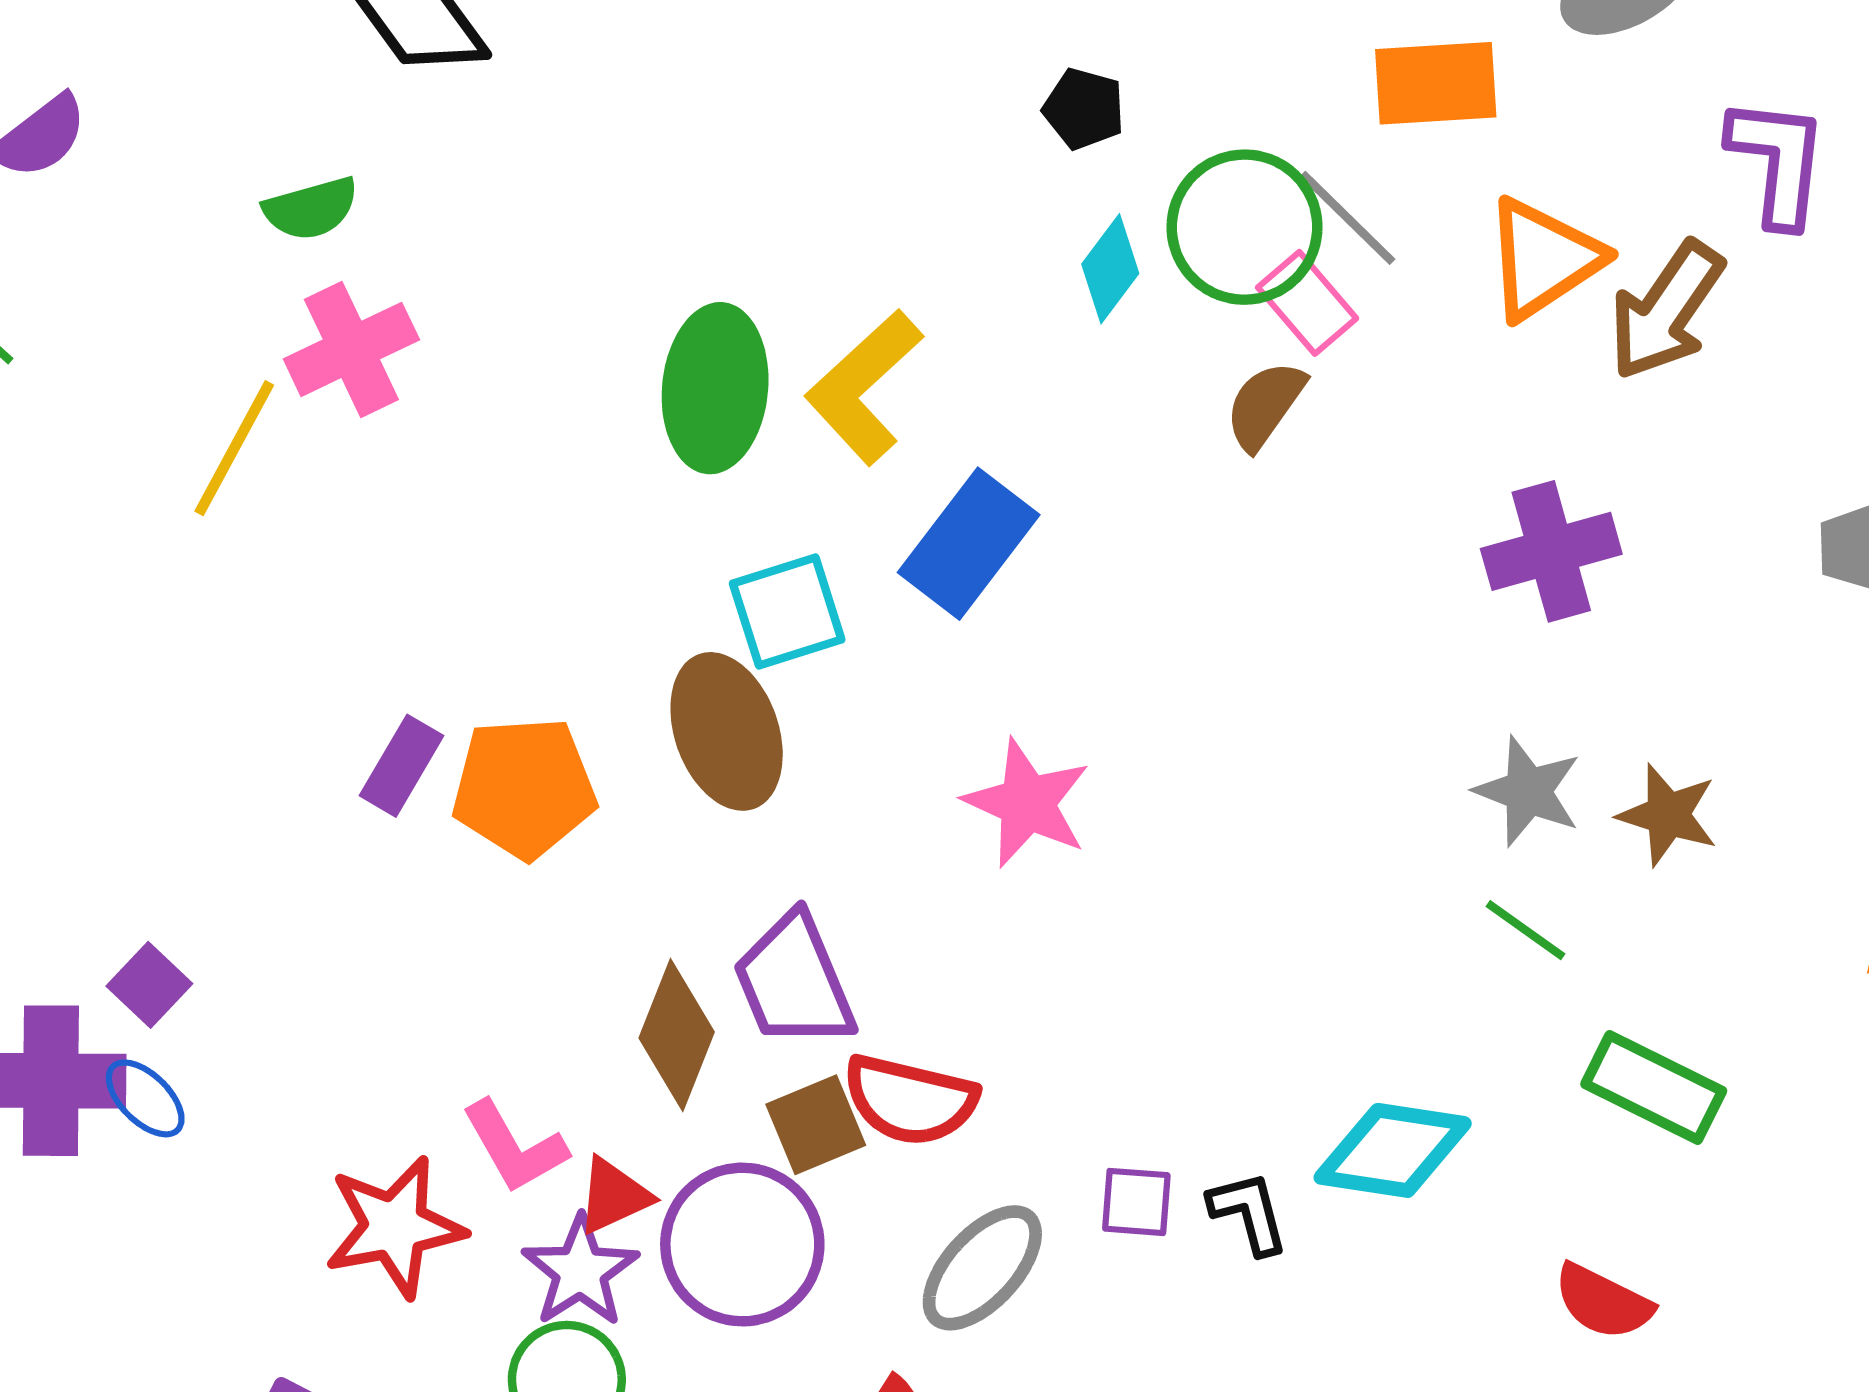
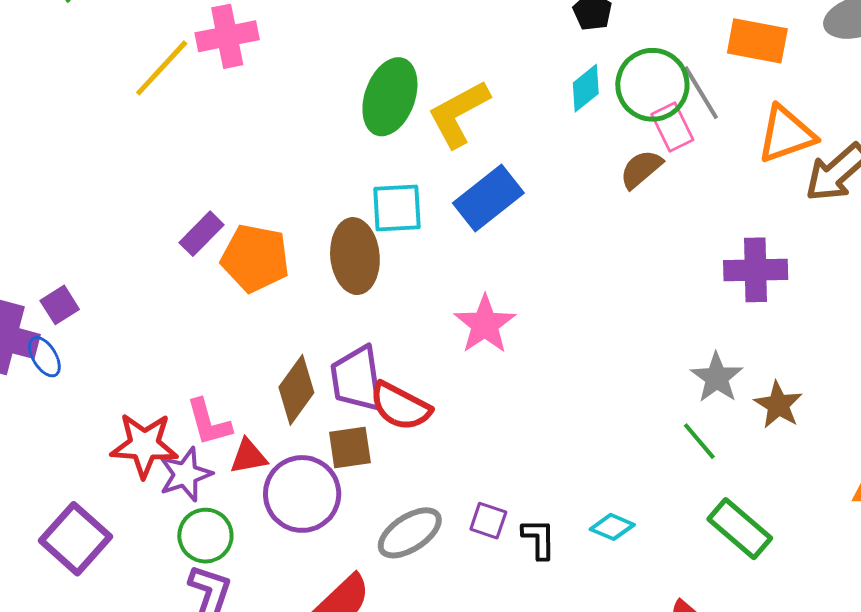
red semicircle: (910, 1100) -> (400, 406), moved
cyan diamond: (1393, 1150) -> (612, 527), size x0.6
purple star: (580, 1271) -> (185, 474), moved

